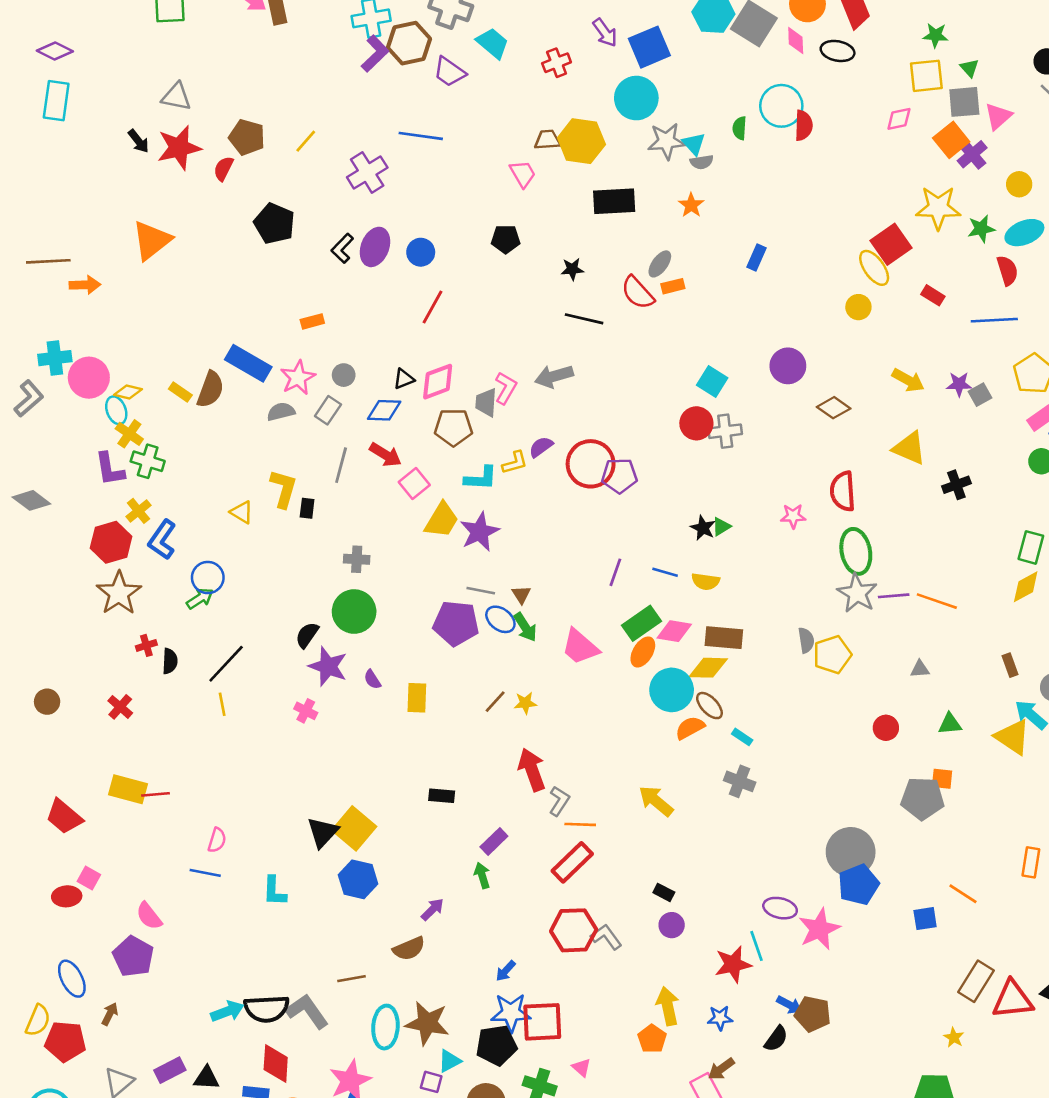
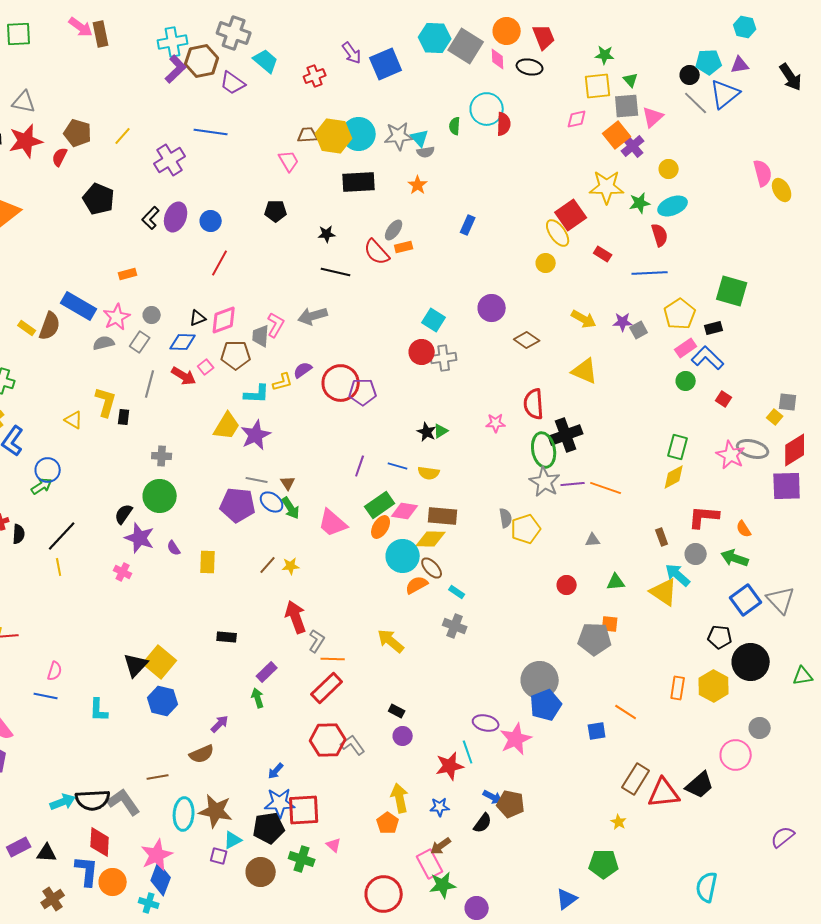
cyan circle: (636, 98) -> (359, 134), moved
pink square: (414, 483) -> (206, 367), moved, size x0.7
black cross: (956, 485) -> (566, 435), moved, size x1.5

